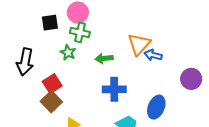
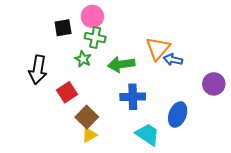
green arrow: (104, 58) -> (121, 64), size x1.4
brown square: (51, 102) -> (87, 117), moved

